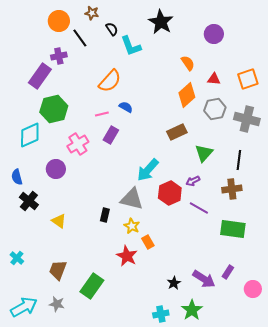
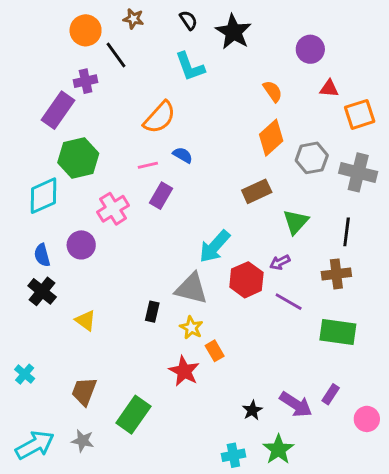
black semicircle: (112, 29) -> (188, 20), moved
red triangle: (214, 79) -> (329, 88), moved
blue semicircle: (17, 177) -> (42, 255), moved

